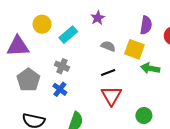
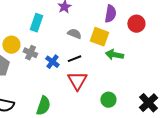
yellow circle: (42, 24) -> (11, 45), moved
cyan rectangle: (68, 35) -> (36, 23), turned -30
blue cross: (60, 89) -> (52, 62), moved

